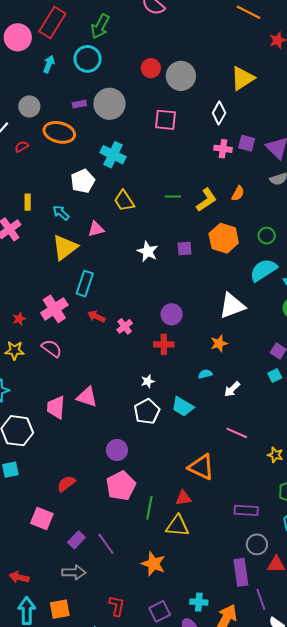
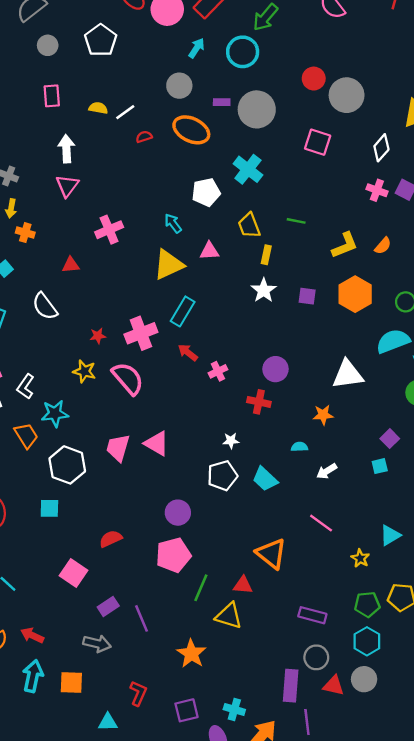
gray circle: (29, 106) -> (179, 86), moved
green line: (173, 196) -> (296, 221), moved
yellow rectangle: (28, 202) -> (266, 255), moved
pink semicircle: (52, 348) -> (128, 378), size x1.4

